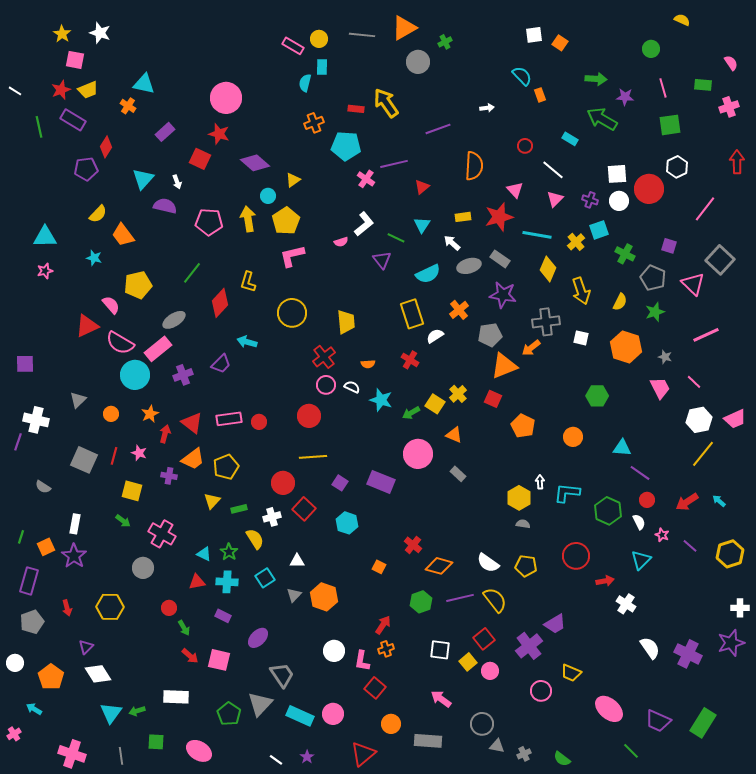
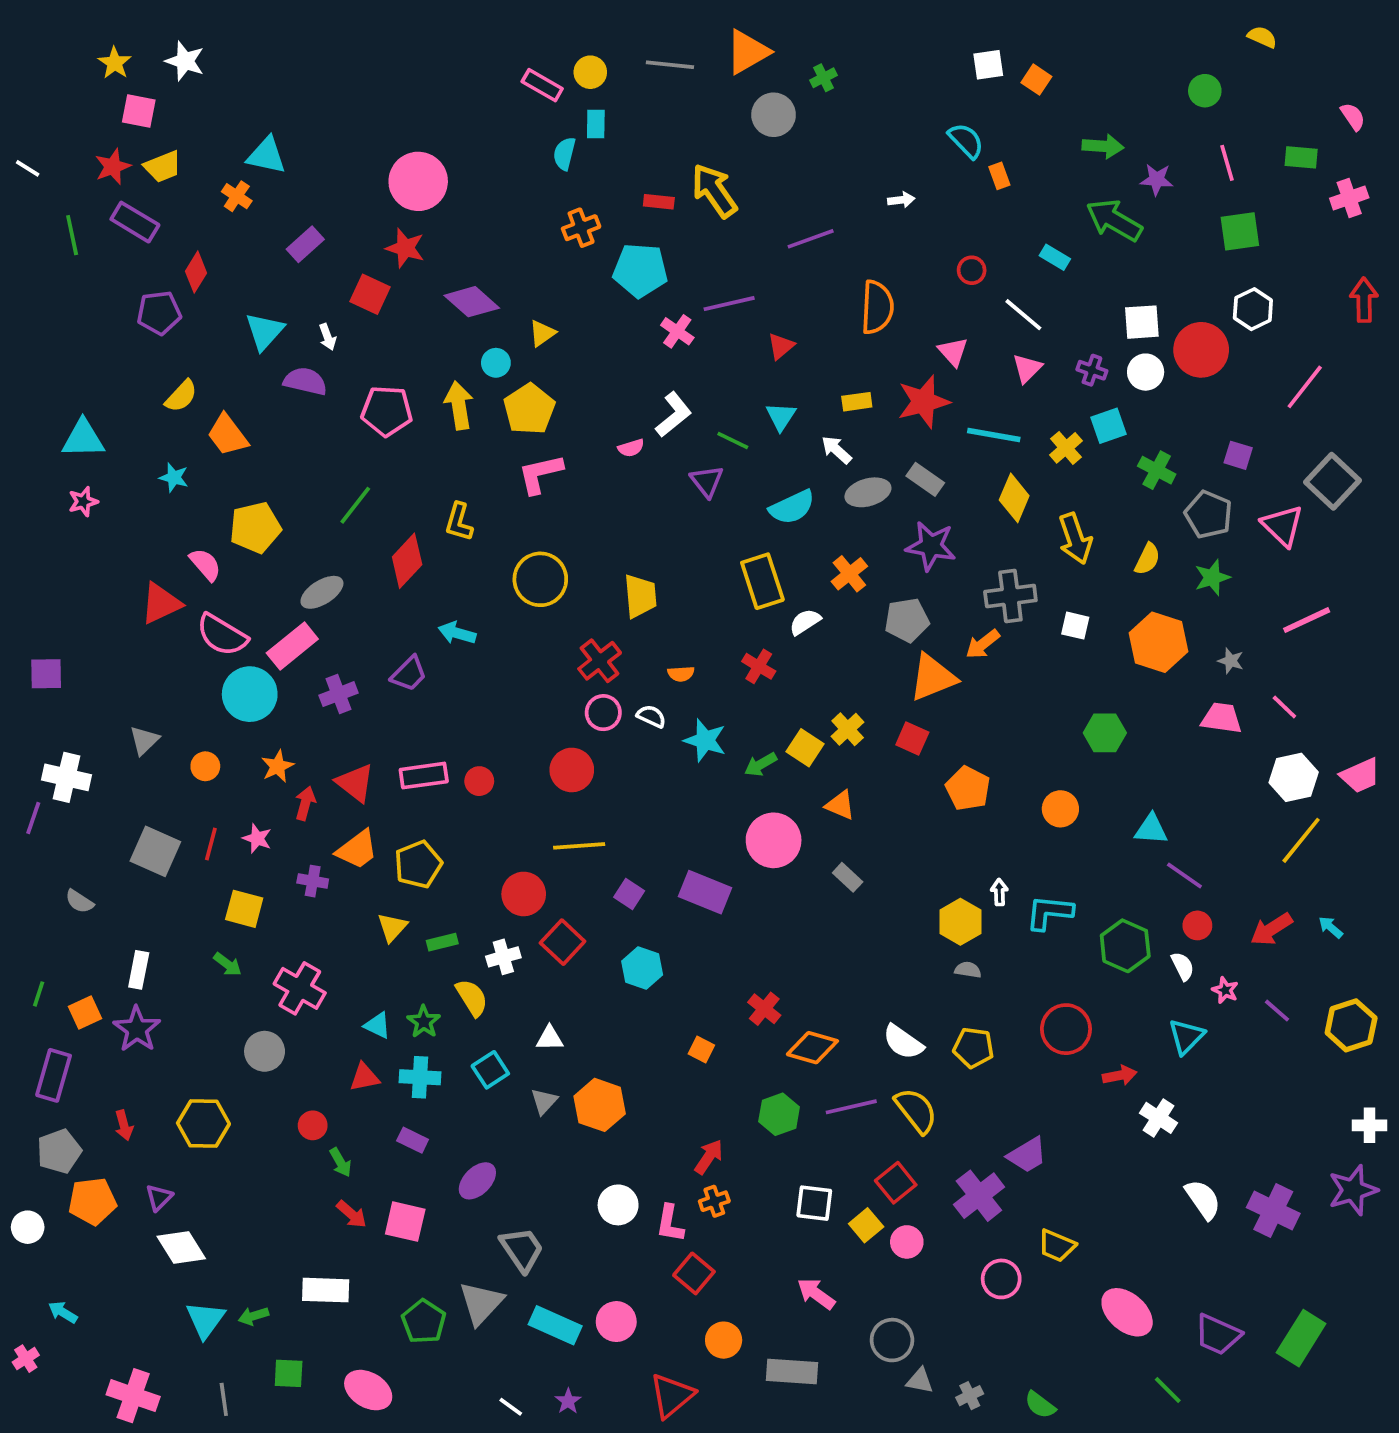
pink trapezoid: (660, 388) -> (1221, 718), turned -55
orange pentagon: (51, 677) -> (92, 1201), moved, turned 30

